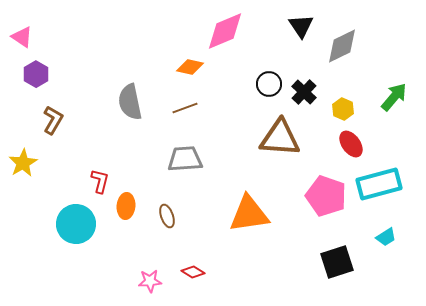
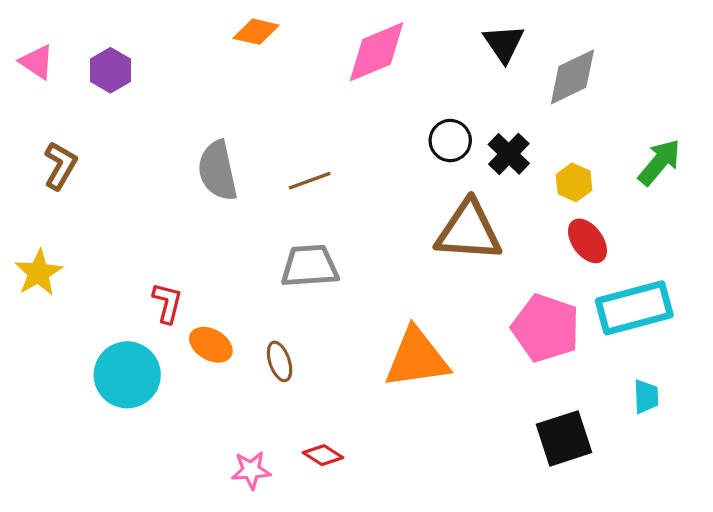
orange diamond: (190, 67) -> (256, 32), moved
purple hexagon: (36, 74) -> (110, 70), moved
brown L-shape: (53, 120) -> (60, 166), moved
orange ellipse: (126, 206) -> (211, 345), turned -65
cyan trapezoid: (386, 237) -> (646, 397), turned -60

